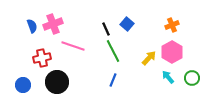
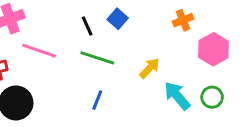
green line: (113, 51) -> (97, 58), turned -45
pink hexagon: (172, 52) -> (213, 49), moved
cyan arrow: (168, 77) -> (177, 96), size x1.5

